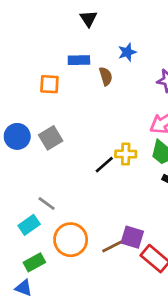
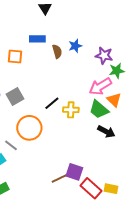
blue star: (127, 52) -> (75, 46), moved
black line: (104, 165) -> (52, 103), moved
orange circle: (71, 240) -> (29, 128), moved

